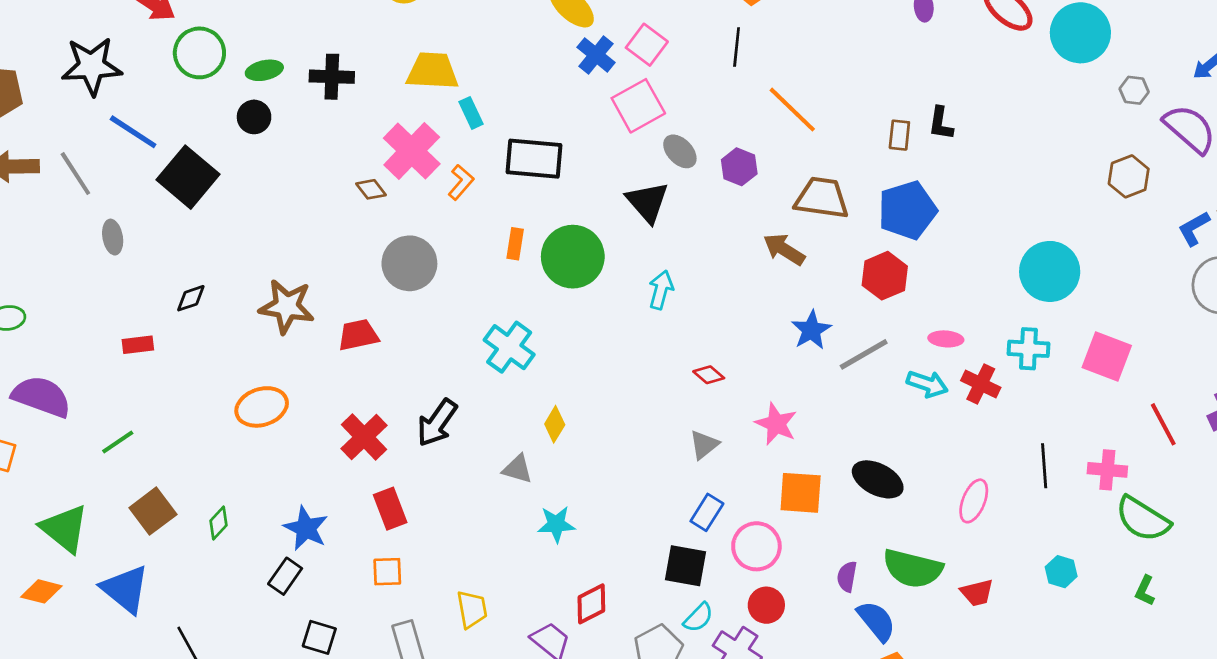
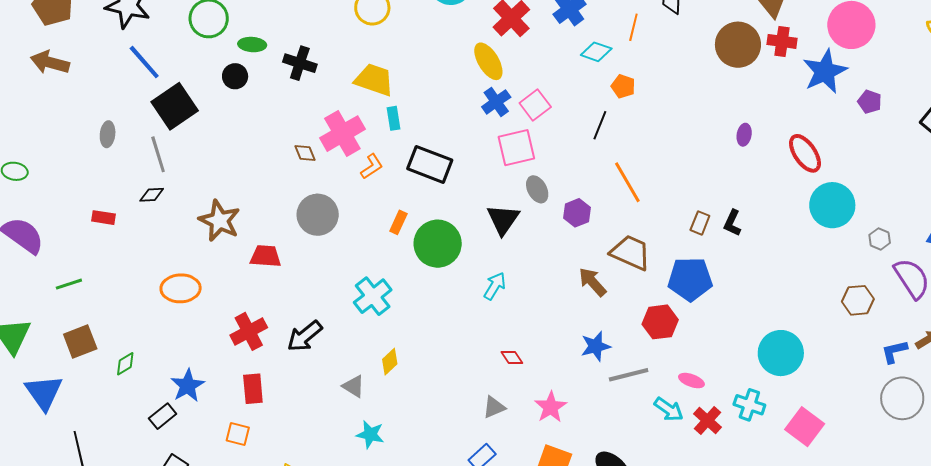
cyan circle: (1080, 33) -> (832, 205), moved
gray line: (75, 174) -> (158, 154), moved

